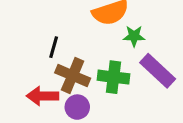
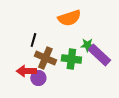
green star: (134, 36) -> (87, 45), moved
purple circle: (77, 107) -> (38, 78), moved

